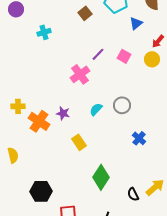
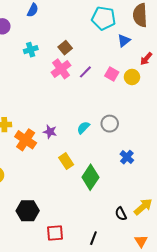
brown square: (85, 13) -> (65, 48), moved
yellow circle: (152, 59) -> (132, 77), moved
pink cross: (80, 74) -> (61, 69), moved
green diamond: (101, 177) -> (90, 177), moved

